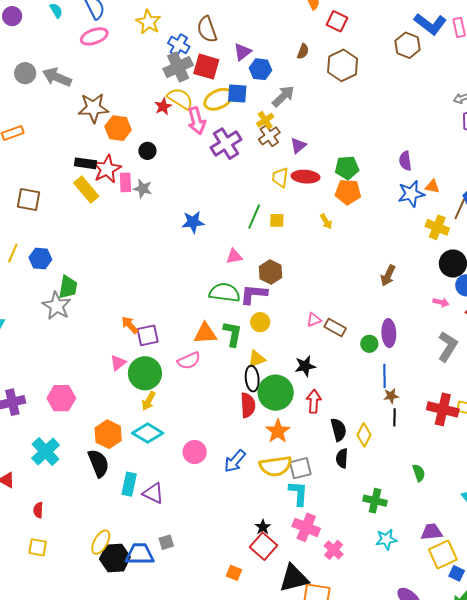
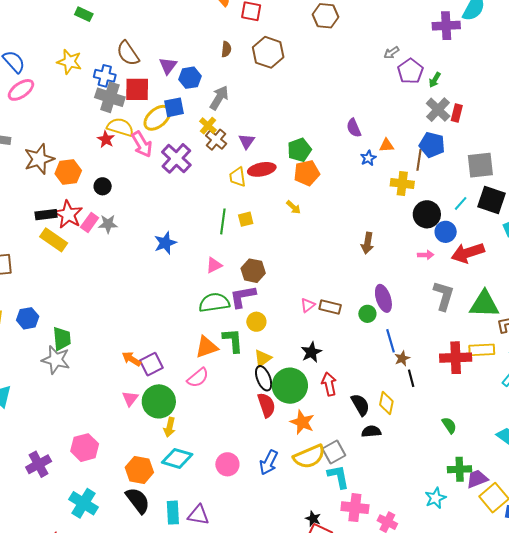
gray cross: (178, 67) -> (110, 97), turned -32
pink rectangle: (125, 182) -> (90, 223), turned 54
blue star: (411, 194) -> (368, 158), size x0.6
black semicircle: (342, 458) -> (371, 431), turned 96
green cross: (375, 501) -> (460, 469), moved

